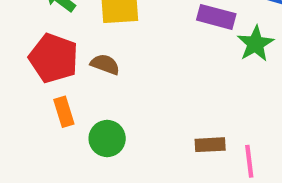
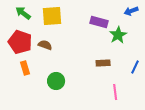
green circle: (107, 138) -> (56, 81), moved
brown rectangle: (210, 145) -> (103, 63), moved

